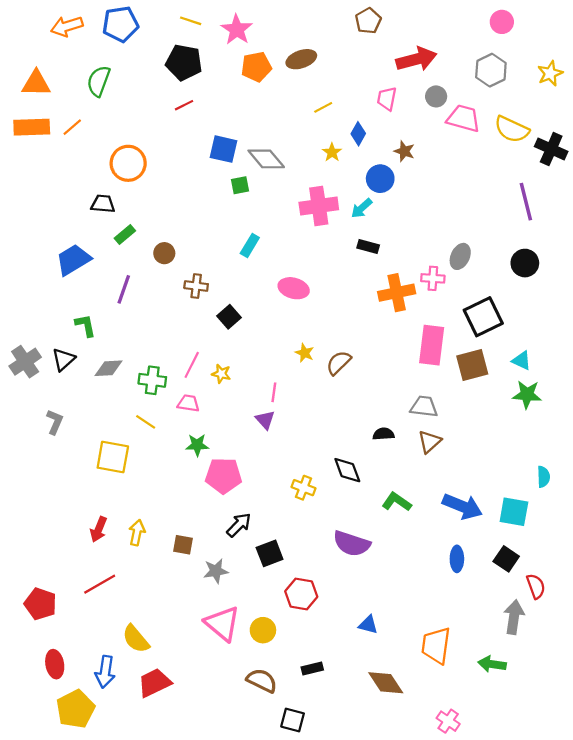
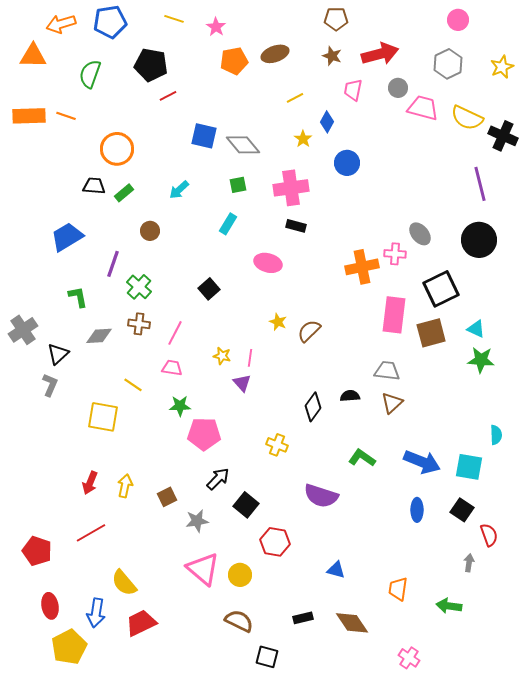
brown pentagon: (368, 21) -> (336, 19), turned 30
pink star: (237, 30) -> (216, 27), size x0.7
black pentagon: (184, 62) -> (151, 65), moved
orange triangle: (36, 83) -> (33, 56), moved
orange line: (72, 127) -> (66, 116), turned 60
brown star: (404, 151) -> (332, 56), moved
green square: (240, 185) -> (238, 185), moved
cyan arrow: (362, 208) -> (179, 190), moved
green rectangle: (125, 235) -> (124, 193), moved
black rectangle: (368, 247) -> (296, 226), moved
gray ellipse: (460, 256) -> (420, 234), turned -65
black circle: (525, 263) -> (479, 240), size x1.4
brown cross: (196, 286) -> (139, 324), moved
black triangle: (63, 359) -> (58, 354), moved
yellow star: (221, 374) -> (222, 356), moved
green cross: (152, 380) -> (139, 287), moved, turned 35
black diamond: (347, 470) -> (313, 407), moved, turned 56
brown square: (183, 545) -> (167, 497), turned -36
black square: (270, 553) -> (246, 505), turned -30
gray arrow: (514, 617) -> (469, 563), size x0.6
orange trapezoid: (436, 645) -> (398, 589), size x0.7
black rectangle: (312, 669) -> (303, 618), moved

